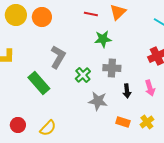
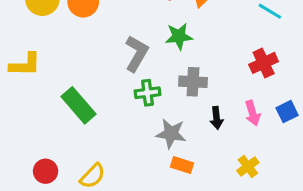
gray L-shape: (58, 57) -> (137, 54), moved
green cross: (83, 75) -> (147, 93), turned 35
orange rectangle: (123, 122) -> (182, 165), moved

